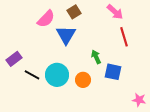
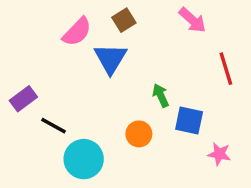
red line: (124, 37) -> (226, 69), moved
cyan circle: (57, 75) -> (84, 159), moved
pink star: (139, 100) -> (219, 154), moved

